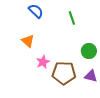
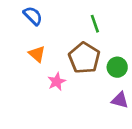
blue semicircle: (36, 11) -> (33, 16), moved
brown pentagon: (64, 73) -> (84, 58), moved, turned 30

